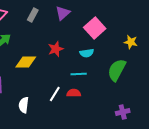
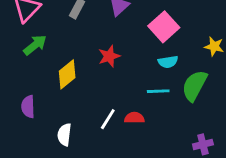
cyan semicircle: (87, 53) -> (168, 62), moved
yellow diamond: (26, 62) -> (67, 74), turned -40
cyan line: (79, 74) -> (158, 91), moved

